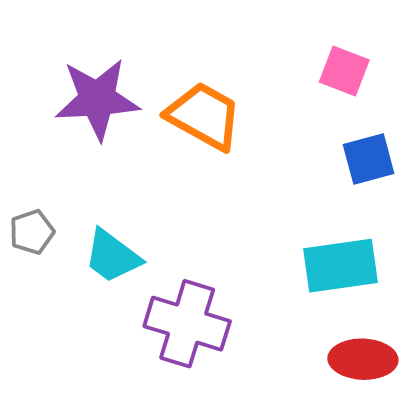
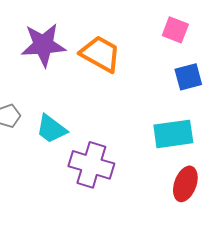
red ellipse: (363, 359) -> (185, 184), turned -72

